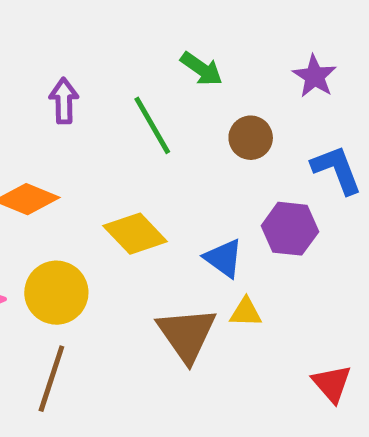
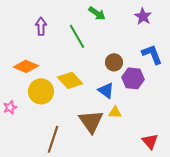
brown circle: (251, 138) -> (114, 62), moved
yellow circle: (56, 293) -> (41, 91), moved
brown line: (51, 379) -> (53, 139), moved

